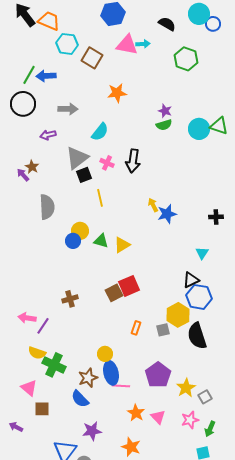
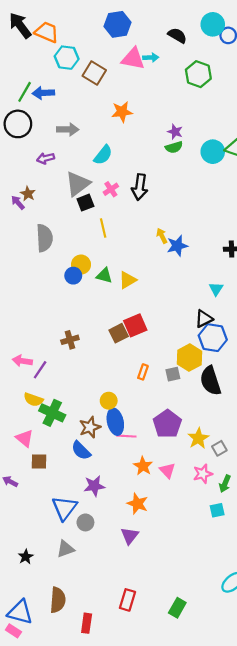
pink cross: (107, 163) -> (111, 189), turned 32

